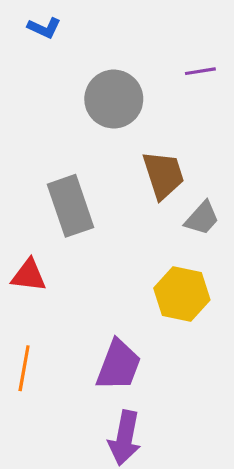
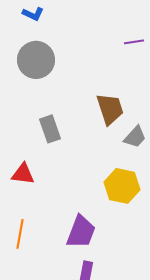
gray circle: (114, 99) -> (36, 60), moved
gray rectangle: (70, 206) -> (50, 129), size x0.7

